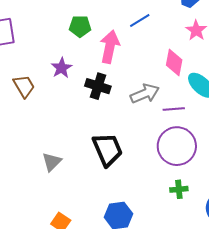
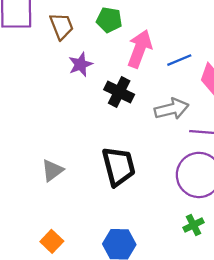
blue line: (140, 20) -> (179, 60), moved
brown trapezoid: (24, 86) -> (62, 26), moved
green cross: (179, 189) -> (194, 225), turned -30

